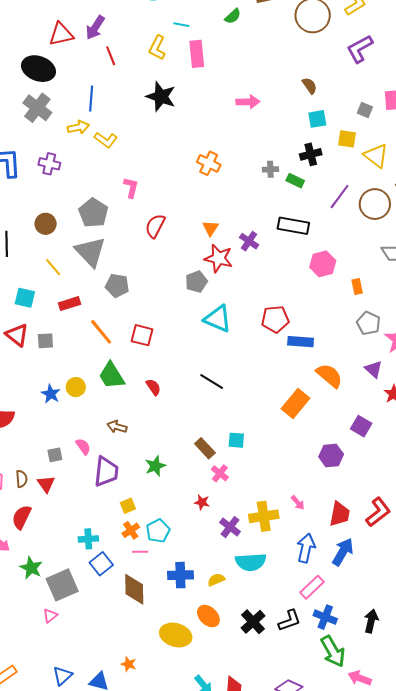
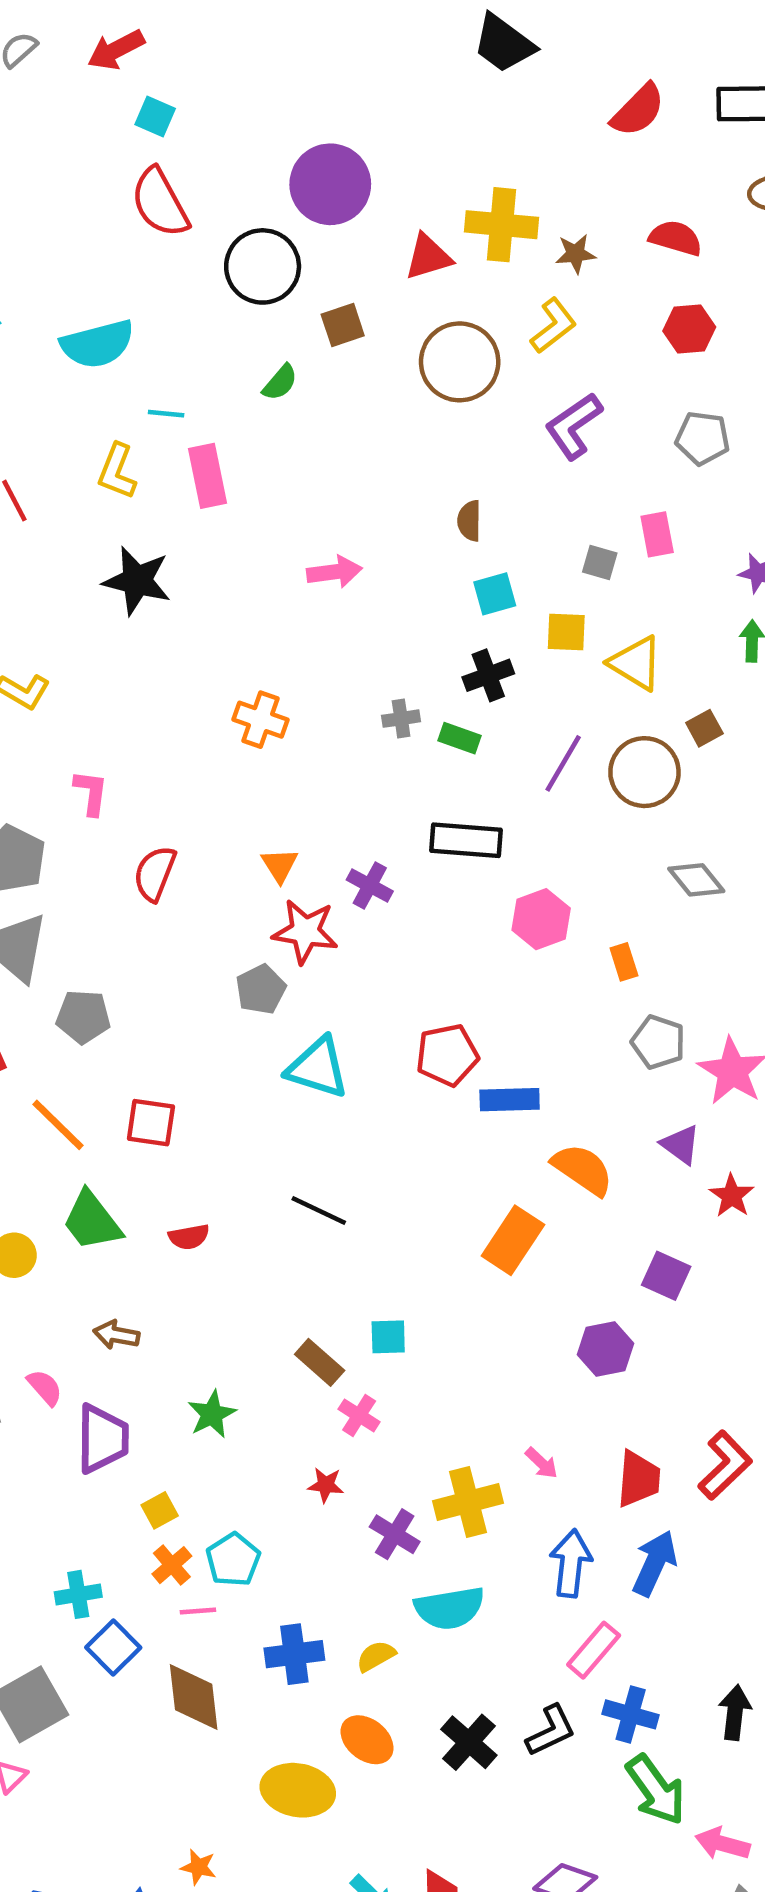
brown semicircle: (310, 86) -> (469, 521), turned -138
red semicircle: (153, 387) -> (189, 1237), turned 120

